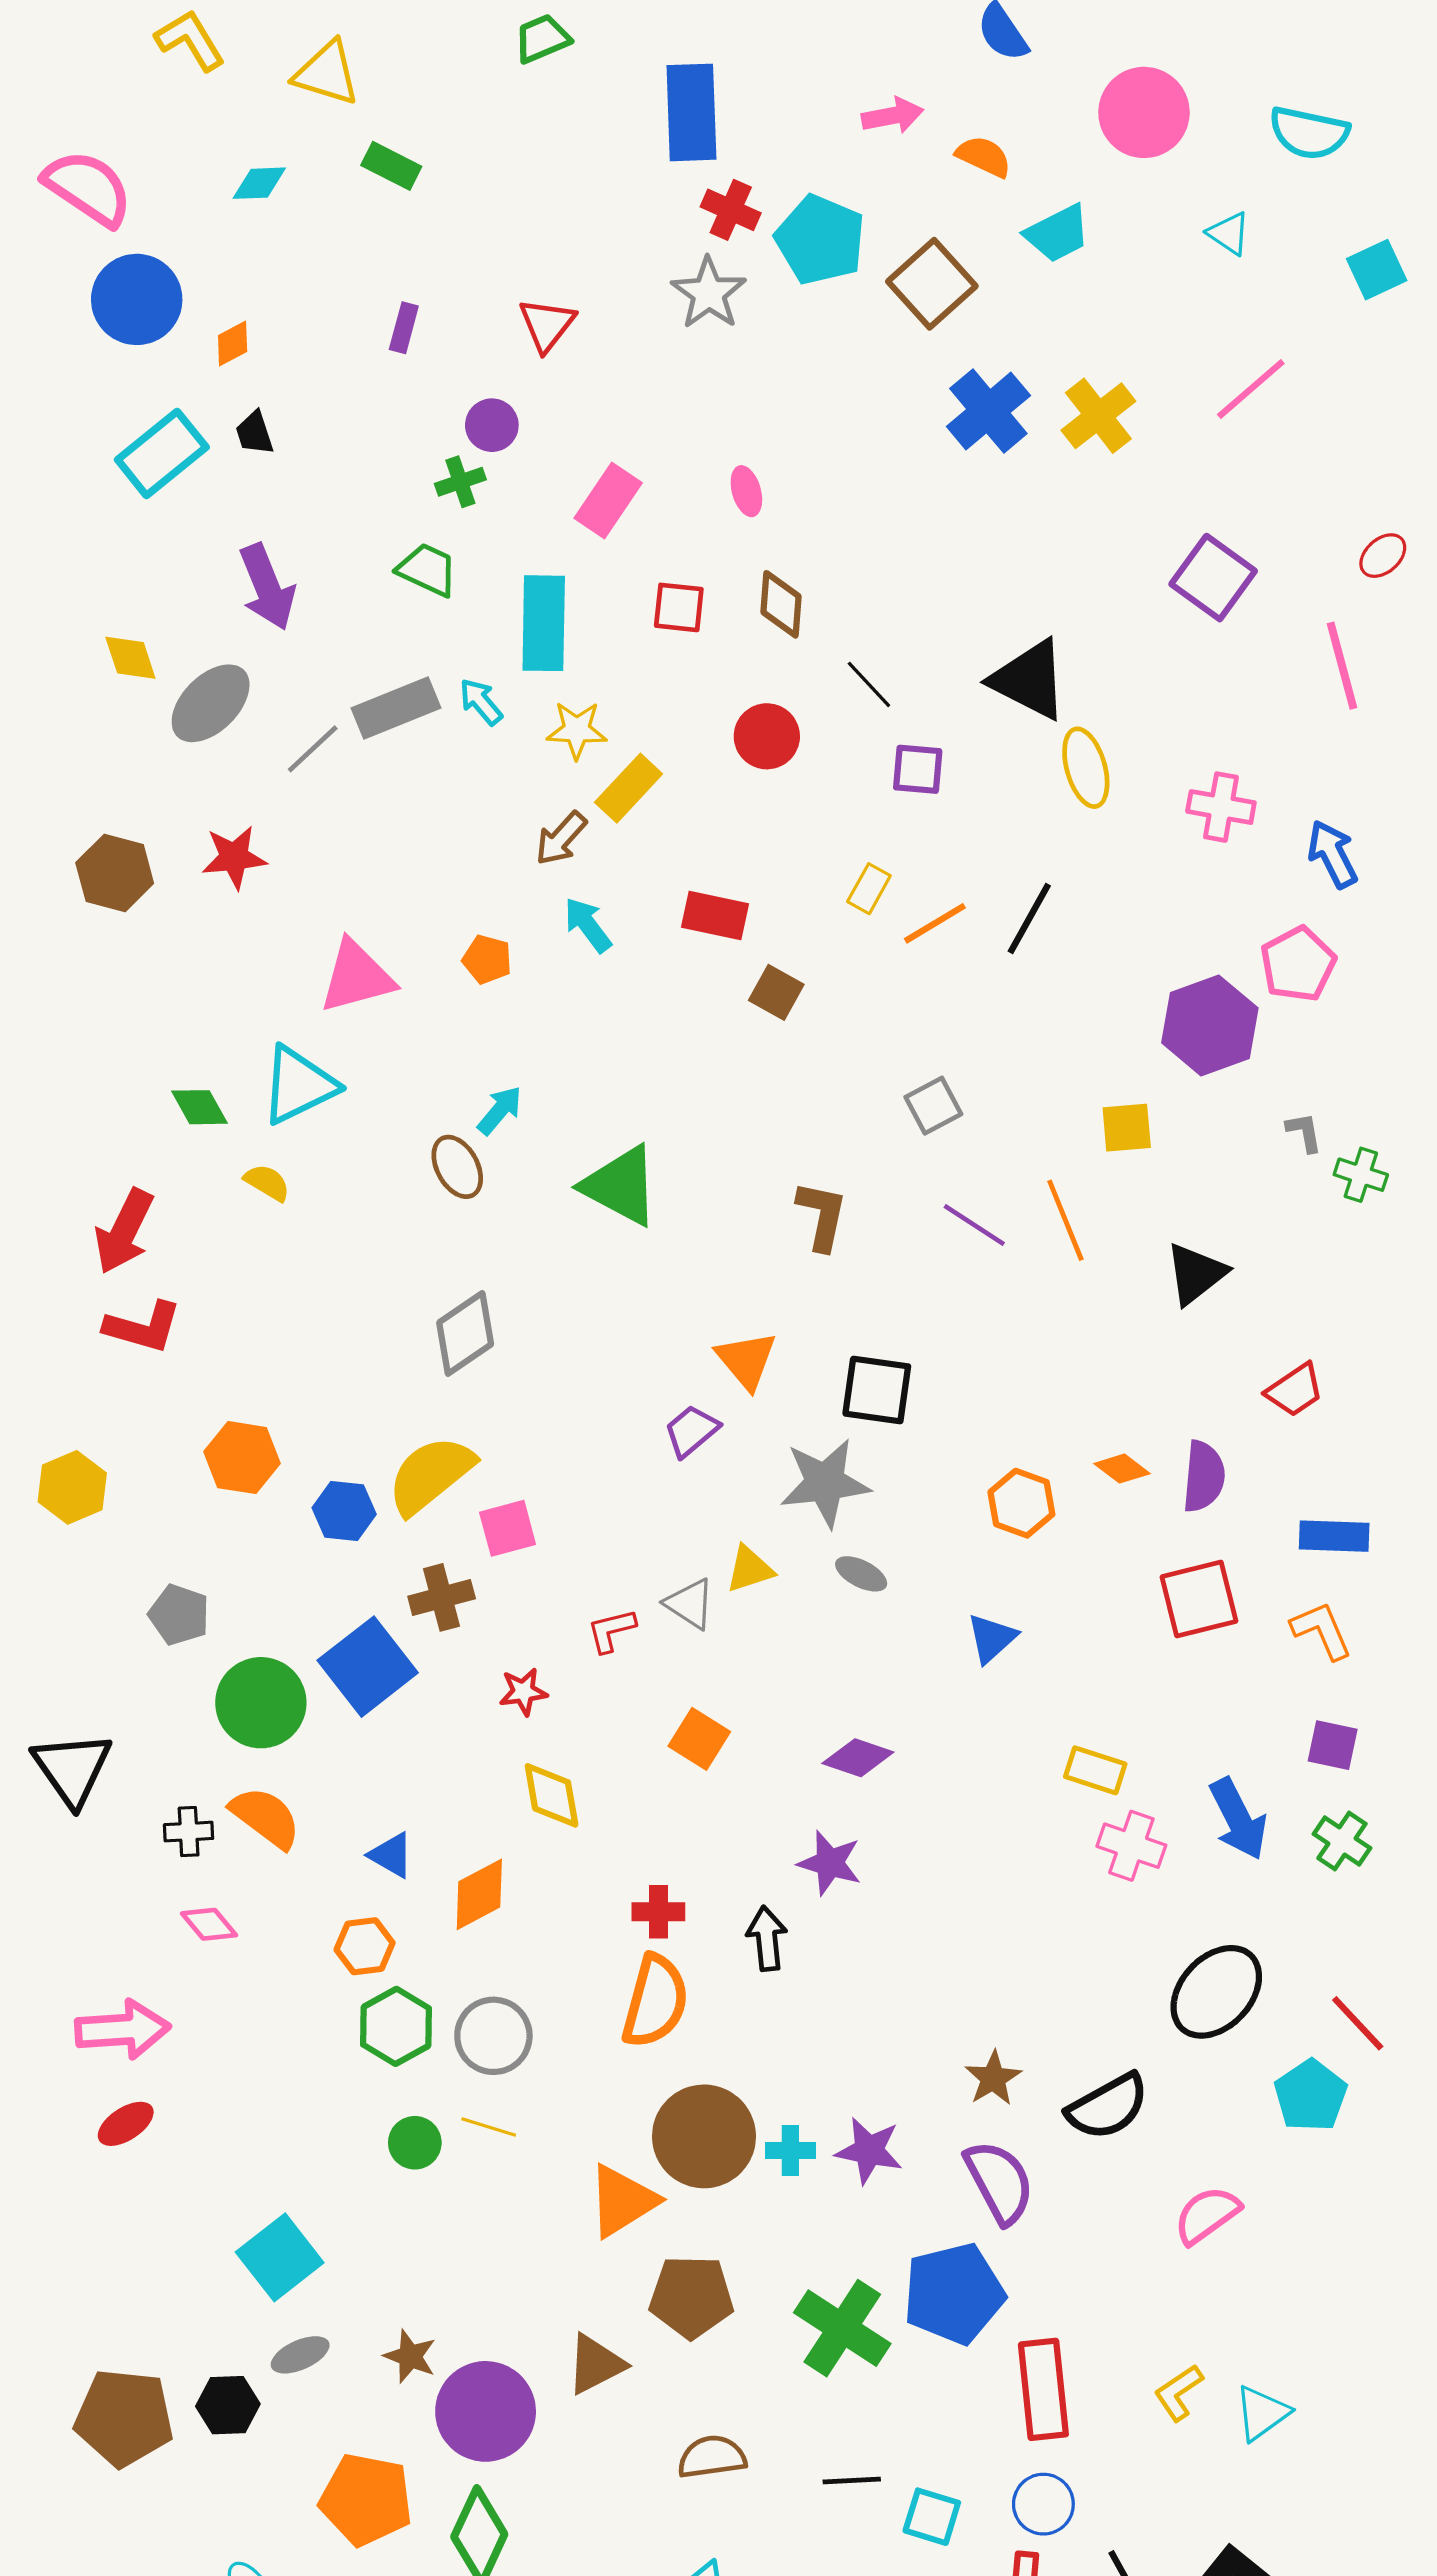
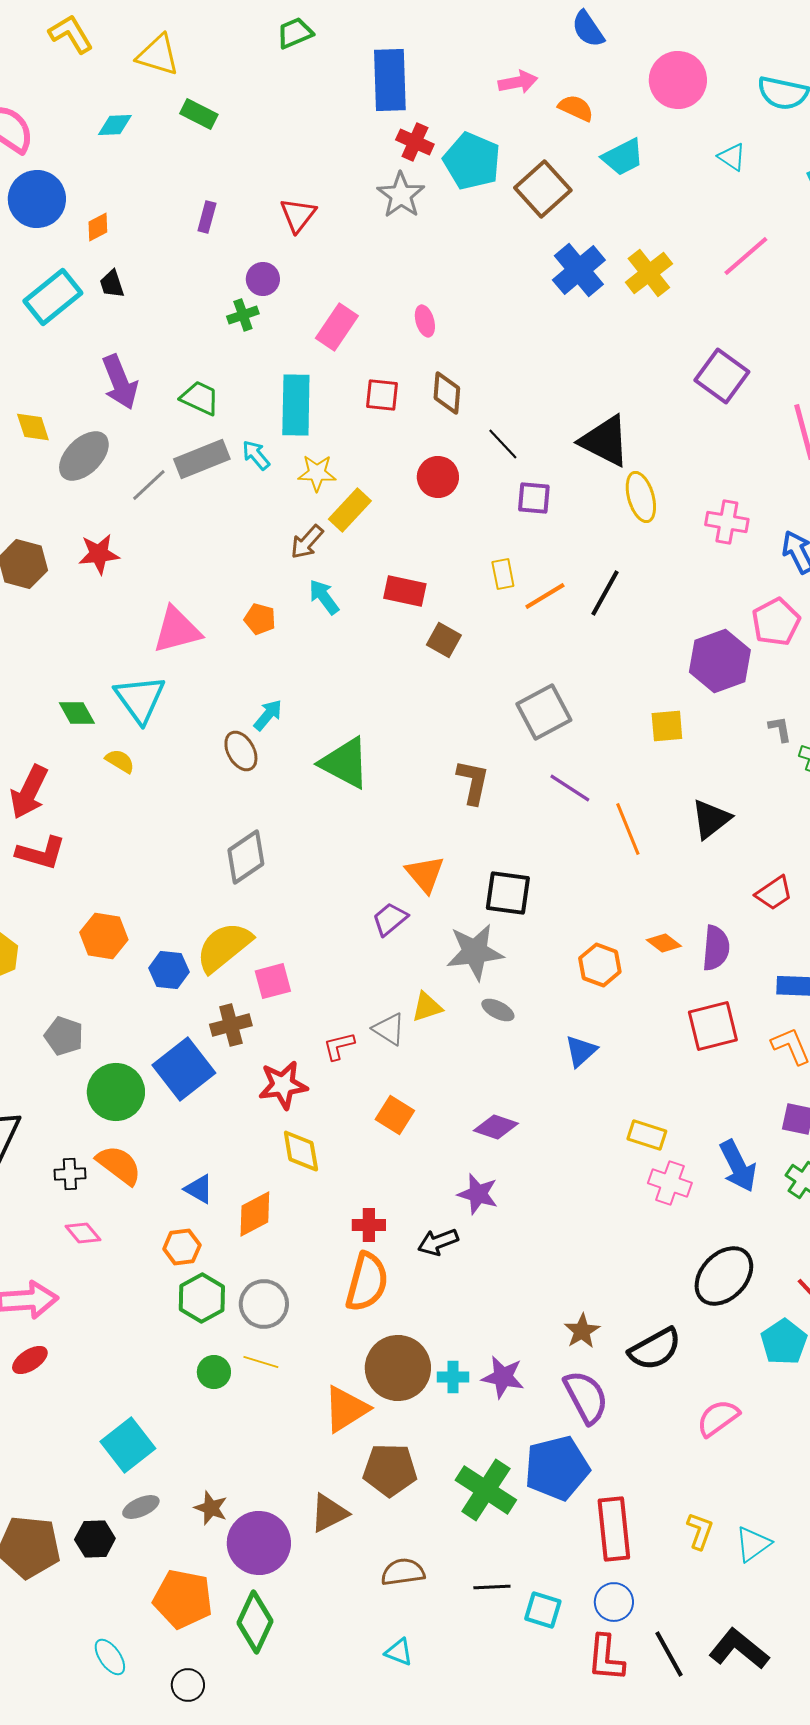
green trapezoid: (427, 570) -> (200, 398), moved
yellow rectangle: (869, 889) -> (503, 574), turned -40
cyan triangle: (299, 1085) -> (140, 699), turned -40
gray square: (933, 1106) -> (544, 712), size x1.5
orange line: (1065, 1220) -> (628, 829), moved
red star: (523, 1692) -> (283, 1085), size x1.6
black arrow: (767, 1938) -> (438, 1242), turned -105
yellow L-shape: (1179, 2393) -> (700, 1531), turned 144

